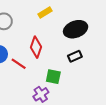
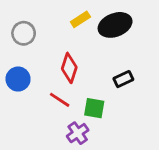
black ellipse: (76, 29) -> (115, 25), moved
red line: (19, 64) -> (60, 100), moved

